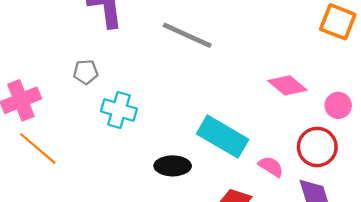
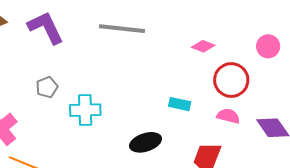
pink diamond: (287, 85) -> (203, 46), moved, size x0.7
cyan rectangle: (223, 137) -> (180, 104), size x0.5
red circle: (317, 147) -> (231, 80), moved

